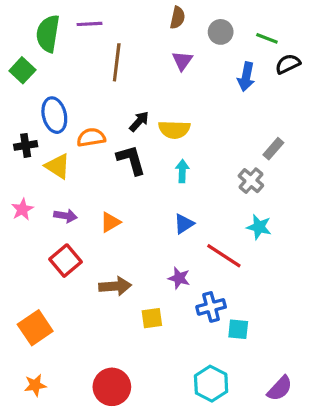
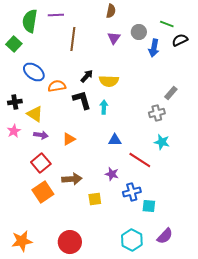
gray circle: (221, 32) -> (139, 32), moved
blue ellipse: (54, 115) -> (34, 72), turned -40
black cross: (26, 145) -> (15, 102), moved
yellow triangle: (58, 166) -> (35, 114), moved
cyan arrow: (182, 171) -> (104, 107), moved
gray cross: (251, 181) -> (157, 113), turned 35
blue triangle: (184, 224) -> (115, 140), turned 32
orange square: (35, 328) -> (43, 192), moved
orange star: (35, 385) -> (22, 241), size x1.5
purple semicircle: (280, 388) -> (165, 236), moved

